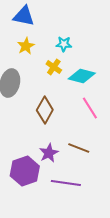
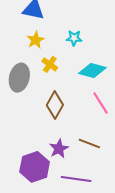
yellow cross: (54, 67) -> (50, 64), moved

